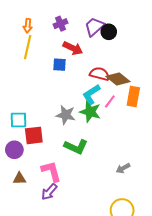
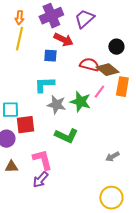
purple cross: (61, 24) -> (51, 16), size x1.6
black circle: (109, 32) -> (116, 47), moved
cyan L-shape: (91, 94) -> (44, 85), moved, turned 30

